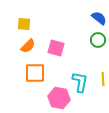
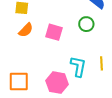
green circle: (98, 40) -> (86, 24), moved
orange square: (35, 73) -> (19, 82), moved

